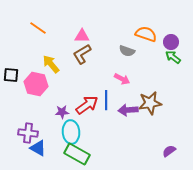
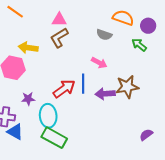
green arrow: (173, 57) -> (139, 45), moved
yellow arrow: (51, 64) -> (28, 48), turned -42
purple star: (62, 112) -> (28, 99), moved

